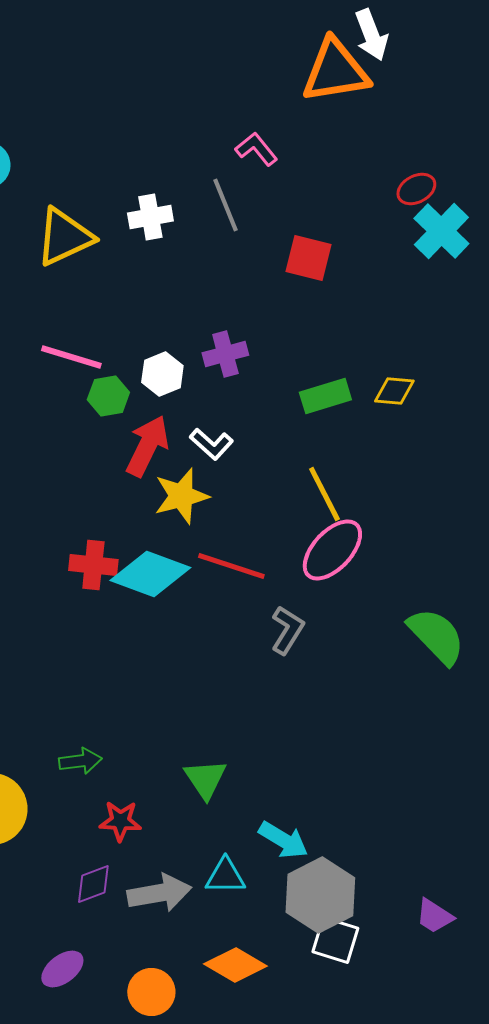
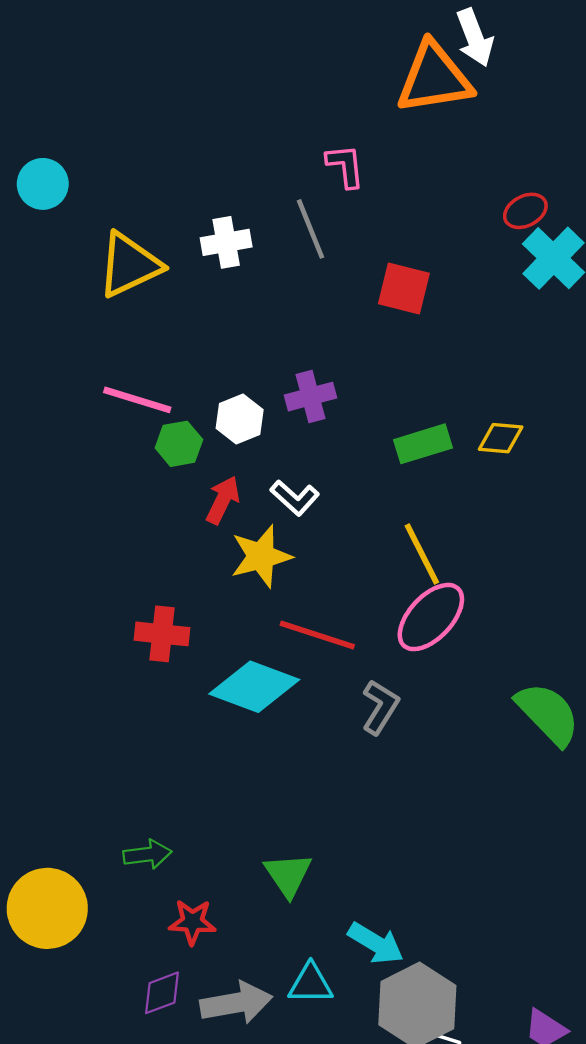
pink L-shape: (256, 149) -> (345, 166), turned 33
red arrow: (147, 446) -> (223, 500), size x0.7
cyan diamond: (150, 574) -> (254, 687), moved

